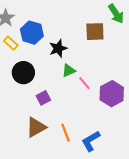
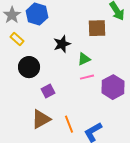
blue hexagon: (32, 33) -> (37, 14), moved
green triangle: (69, 70) -> (84, 59), moved
pink line: (84, 83) -> (87, 77), turned -64

